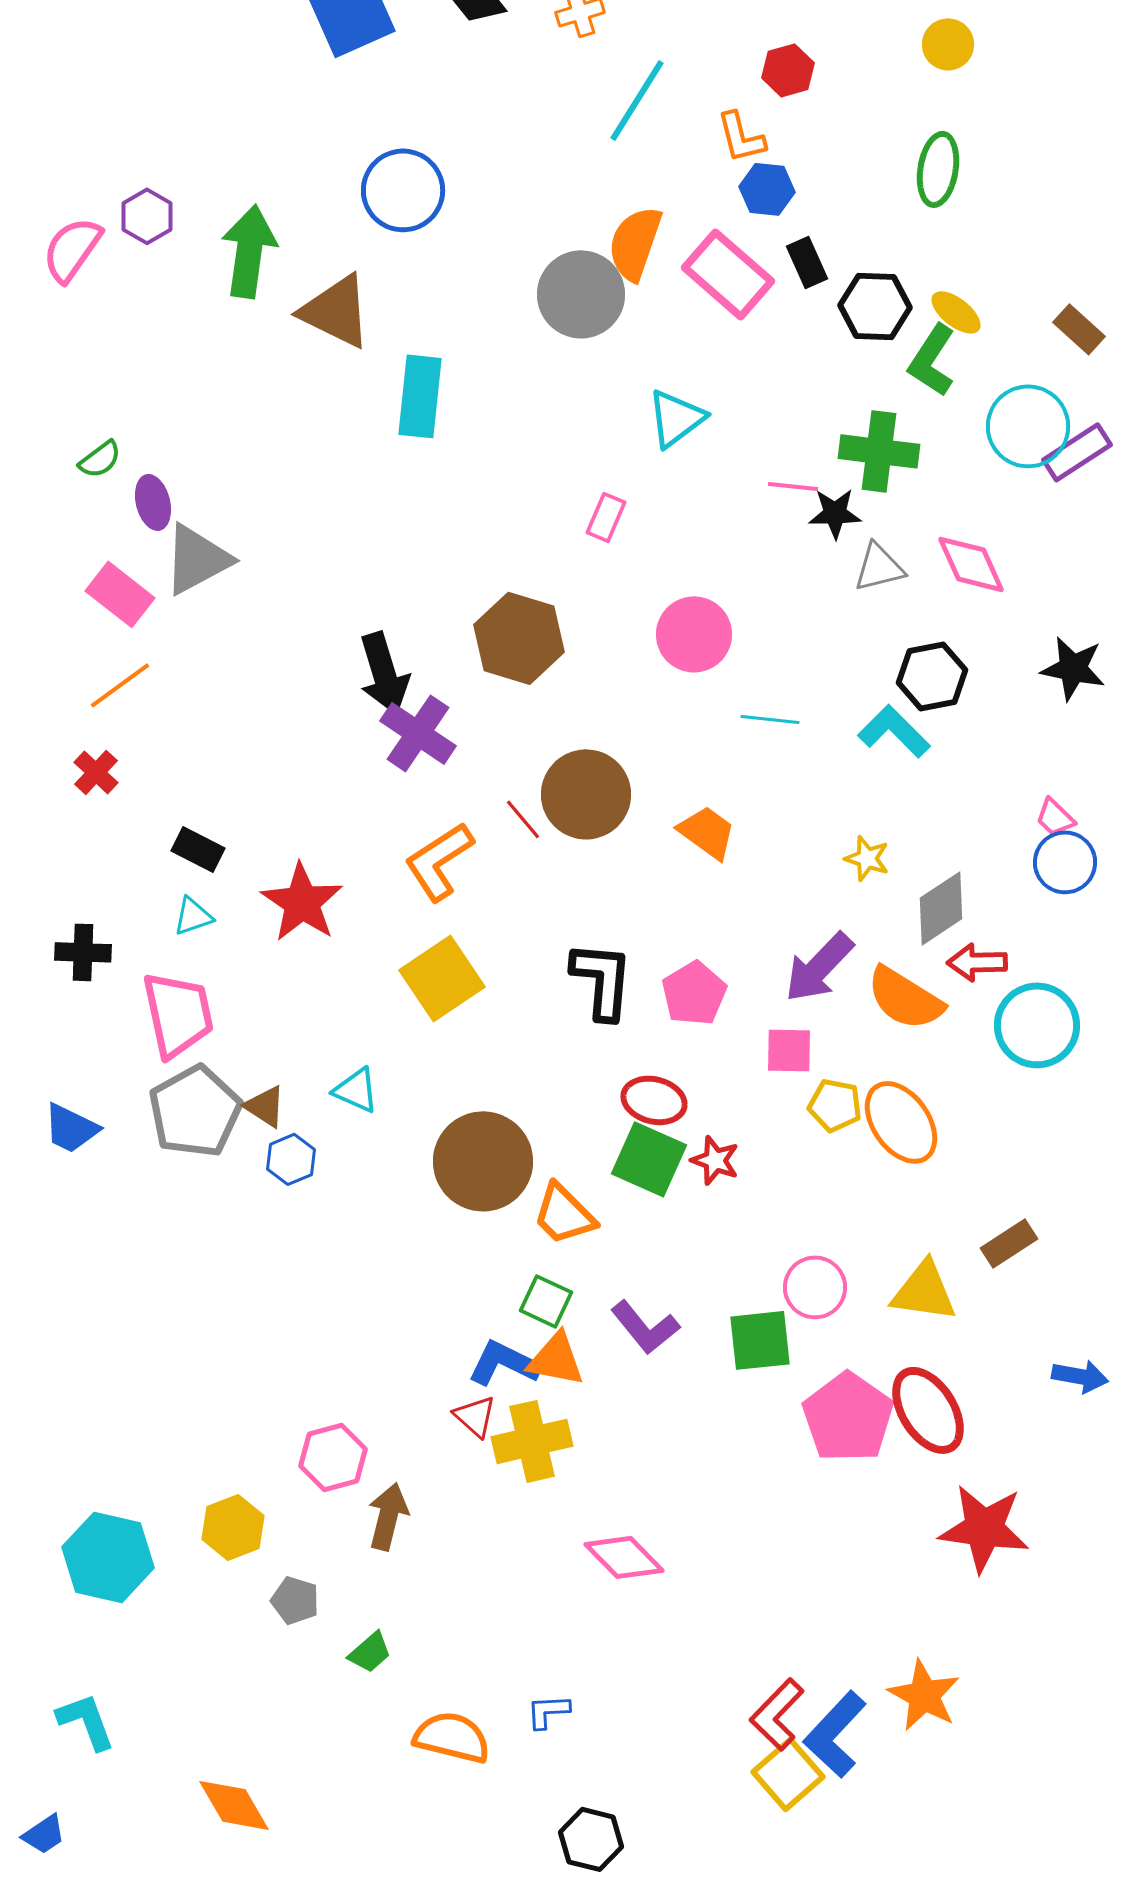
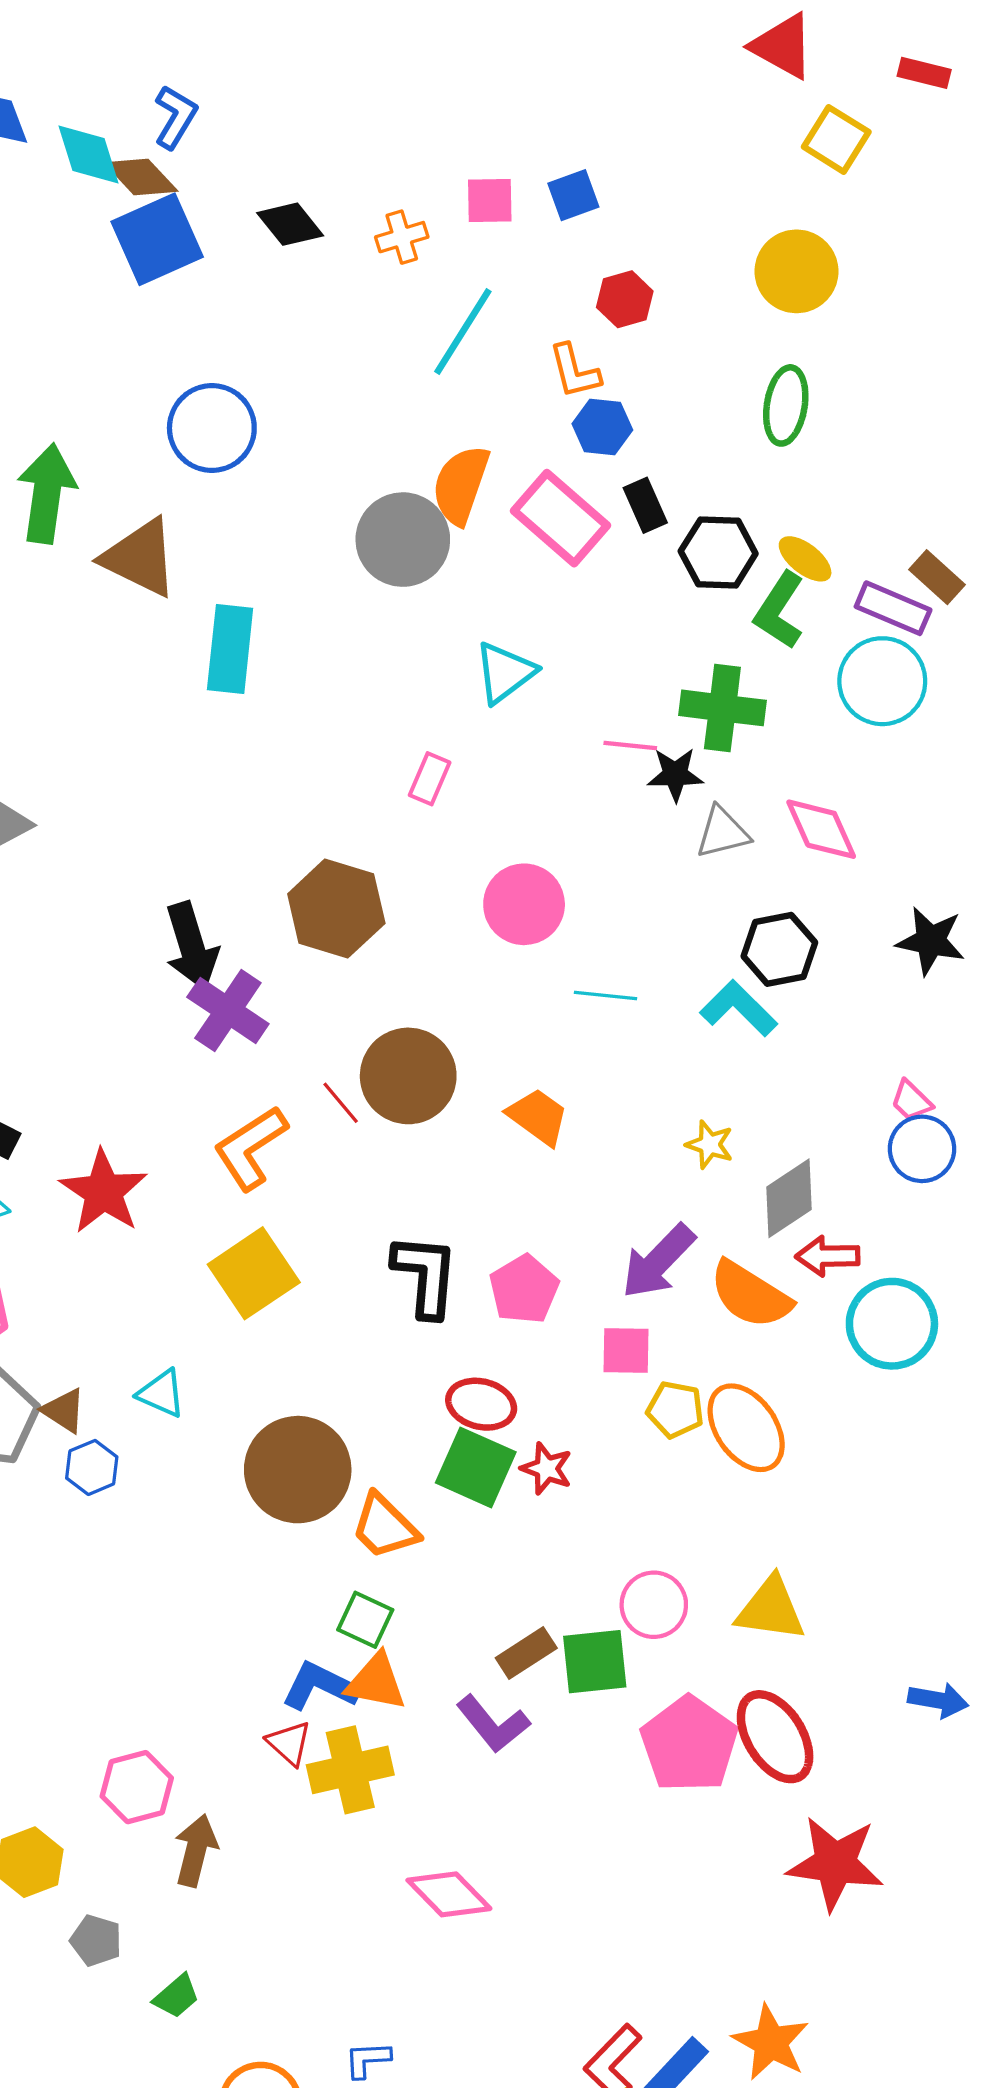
yellow circle: (948, 44) -> (796, 271), size x1.5
purple rectangle: (1077, 452) -> (893, 608), moved, turned 56
brown rectangle: (1009, 1243) -> (526, 1653), moved
purple L-shape: (645, 1327) -> (493, 1724), moved

